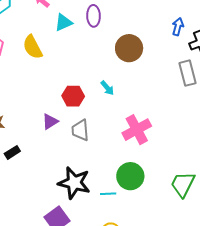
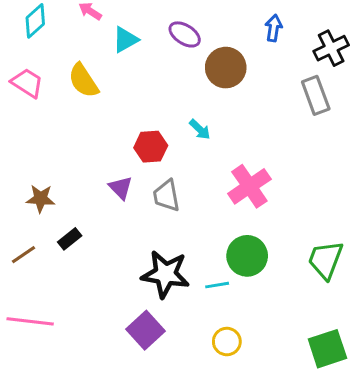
purple ellipse: (94, 16) -> (185, 34), moved, turned -50
blue arrow: (178, 27) -> (274, 28), moved
purple triangle: (50, 122) -> (121, 188), turned -36

